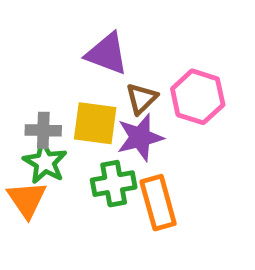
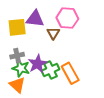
pink hexagon: (198, 97) -> (67, 18), moved
yellow square: (95, 123) -> (17, 27), moved
purple star: (140, 137) -> (38, 64), moved

